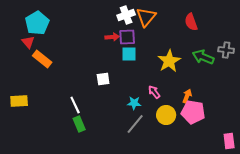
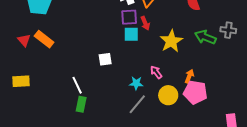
red arrow: (112, 37) -> (145, 23), moved, turned 72
red triangle: (28, 42) -> (24, 40), moved
green rectangle: (79, 124) -> (81, 104), turned 35

